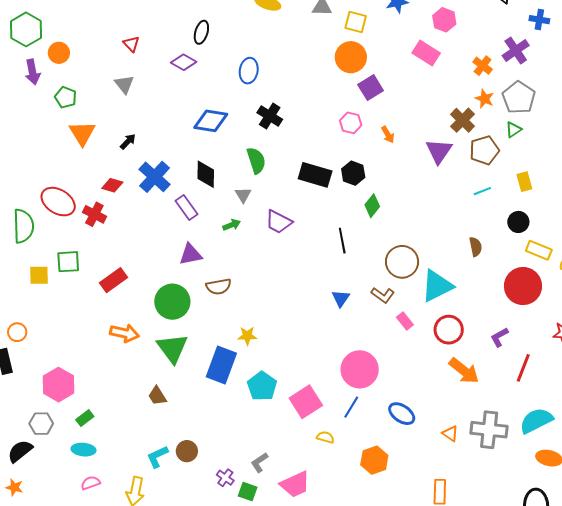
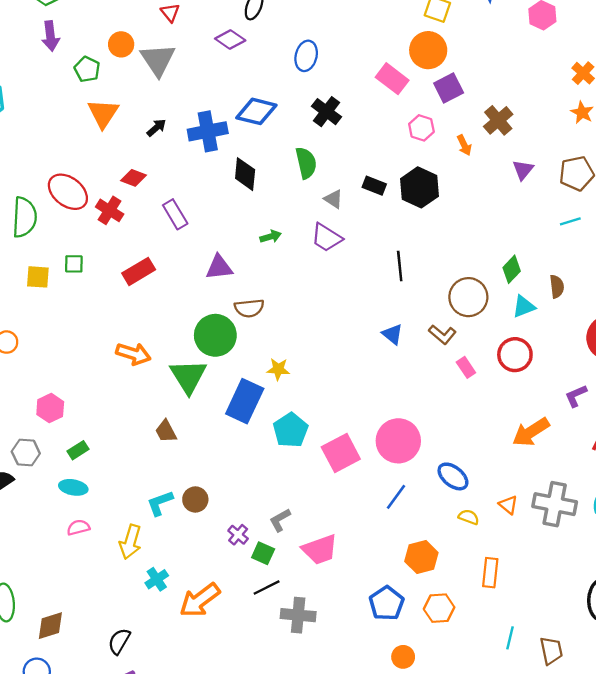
orange circle: (59, 53) -> (121, 44), moved
pink rectangle: (426, 53) -> (392, 79), moved
gray triangle: (124, 84) -> (158, 60), size x1.5
brown cross: (463, 120) -> (498, 120), moved
purple triangle: (439, 151) -> (523, 170), size x0.7
black hexagon: (353, 173) -> (419, 187), size x1.4
black rectangle: (315, 175) -> (374, 186), size x0.6
blue cross: (155, 177) -> (208, 131), moved, turned 32
gray triangle: (243, 195) -> (333, 199), moved, turned -30
green diamond: (372, 206) -> (512, 269), moved
purple rectangle: (186, 207) -> (175, 214), moved
green square: (68, 262) -> (74, 264), size x0.7
red rectangle: (114, 280) -> (139, 271), moved
cyan triangle: (437, 286) -> (524, 307), moved, size x0.6
blue triangle: (341, 298) -> (392, 334), turned -30
green circle: (172, 302) -> (215, 335), moved
red circle: (449, 330) -> (515, 355), moved
pink circle: (360, 369) -> (398, 441), moved
orange arrow: (464, 371) -> (531, 432), turned 104
pink hexagon: (59, 385) -> (50, 408), size x0.7
blue line: (351, 407) -> (396, 497), moved
yellow semicircle: (325, 437) -> (469, 517), moved
orange hexagon: (374, 460) -> (421, 557), moved

